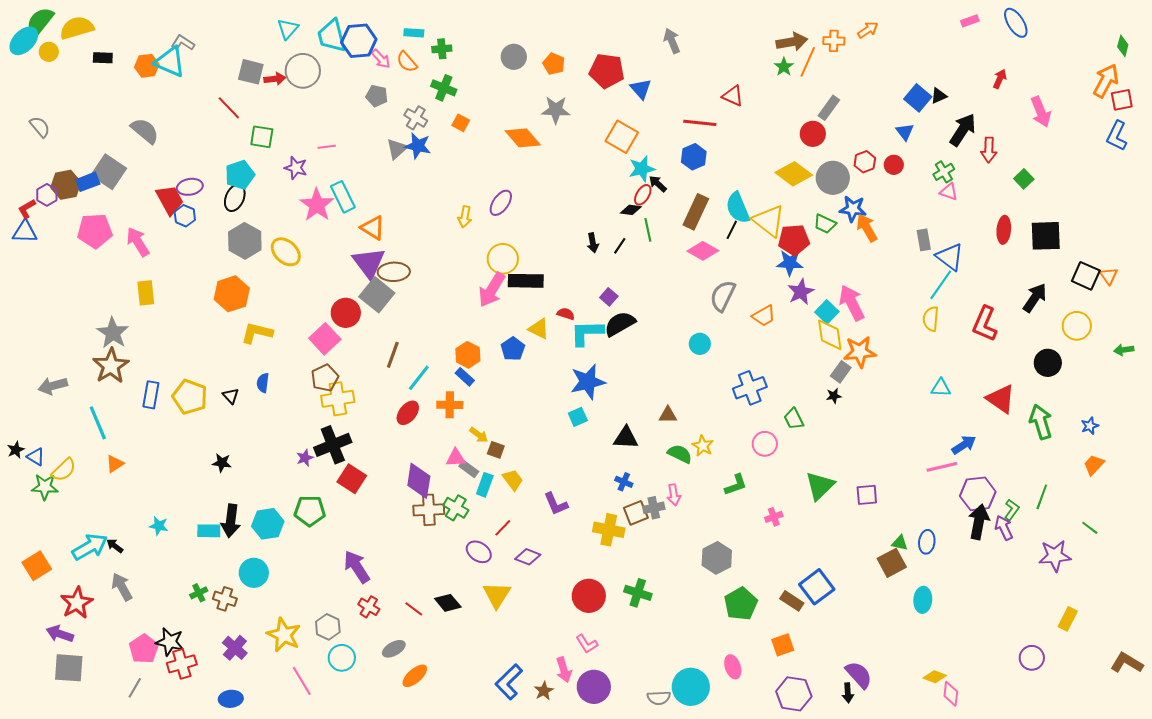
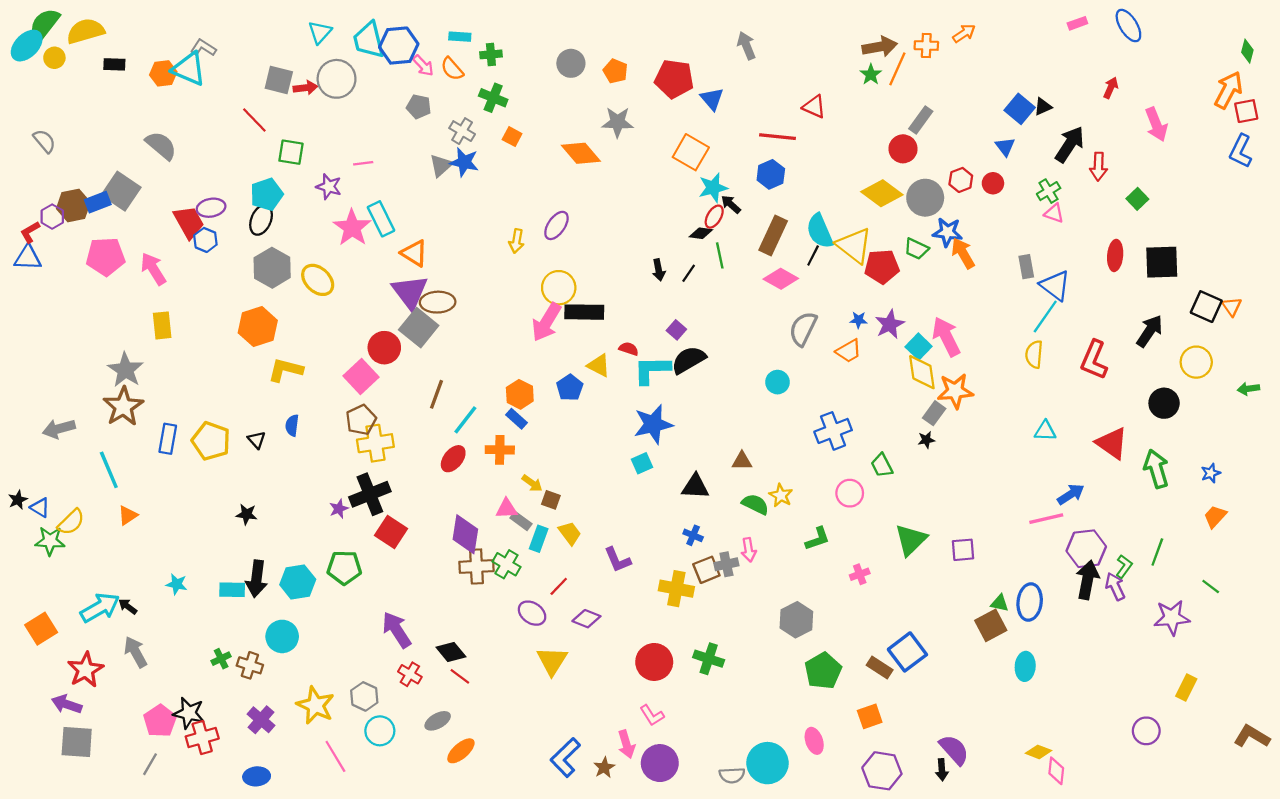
blue star: (790, 263) -> (859, 320), moved, size x0.6
blue ellipse: (927, 542) -> (1030, 602), size x1.4
black diamond: (448, 603) -> (451, 652), moved

